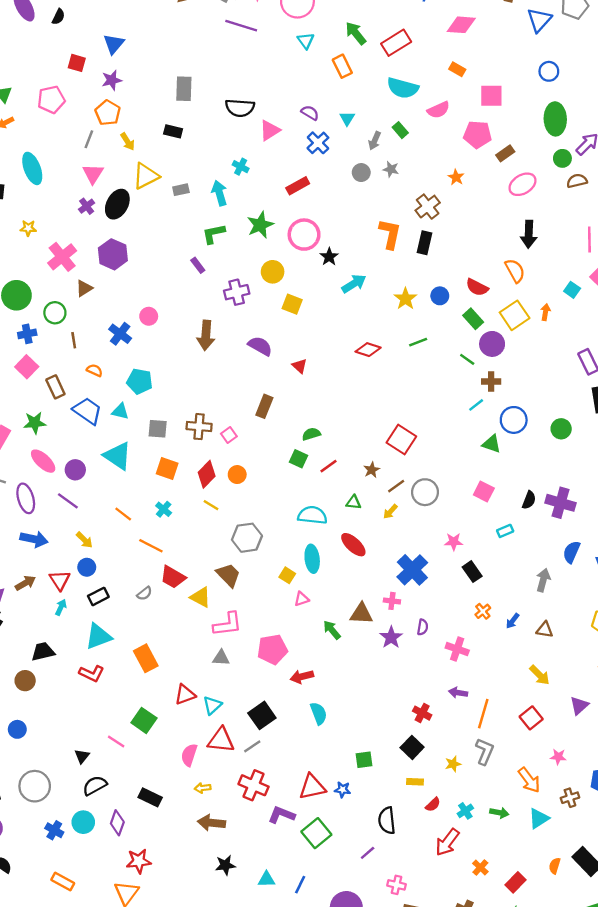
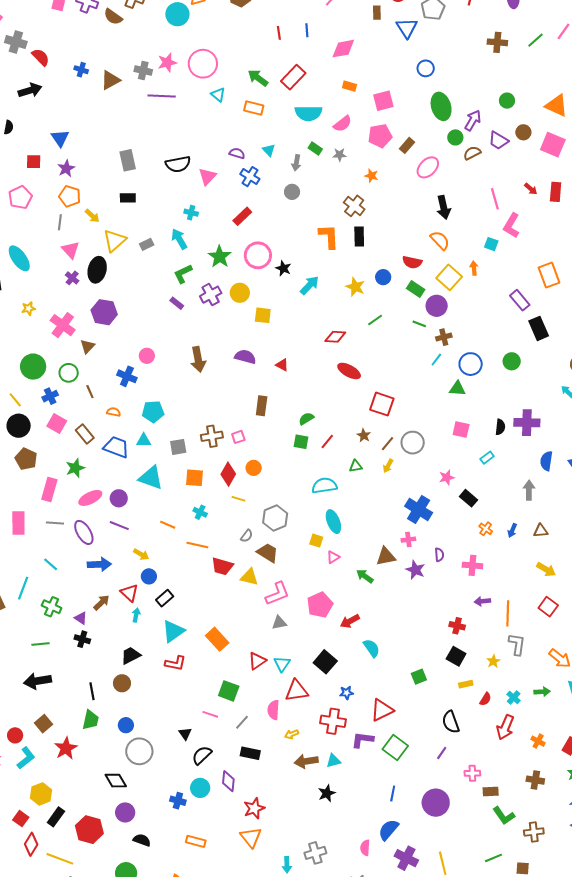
orange rectangle: (342, 66) -> (254, 108), turned -36
gray star: (391, 169) -> (340, 155), moved
purple cross: (237, 292) -> (211, 295), moved
pink square: (229, 435) -> (238, 437), turned 32
pink ellipse: (43, 461) -> (90, 498), turned -55
red ellipse: (353, 545) -> (349, 371), moved
gray semicircle: (144, 593) -> (247, 536), moved
gray line: (252, 746) -> (242, 722), moved
gray circle: (35, 786) -> (139, 751), moved
blue star: (343, 790) -> (347, 693), moved
cyan triangle: (266, 879) -> (333, 761), moved

